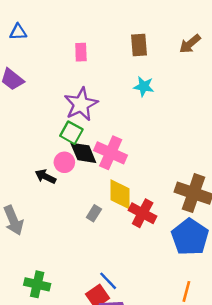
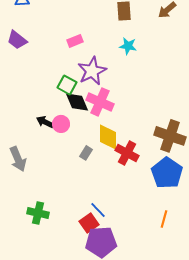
pink rectangle: (81, 52) -> (75, 41), moved, turned 70
purple star: (81, 104) -> (92, 71), moved
pink circle: (64, 162) -> (61, 124), moved

